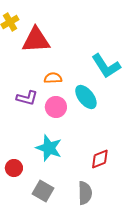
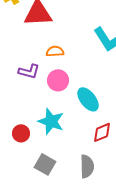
cyan ellipse: (86, 97) -> (88, 99), moved
red circle: (14, 168) -> (21, 133), moved

